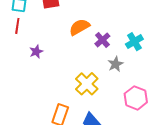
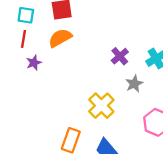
orange semicircle: (79, 27) -> (60, 38), moved
purple star: (36, 52) -> (34, 63), moved

